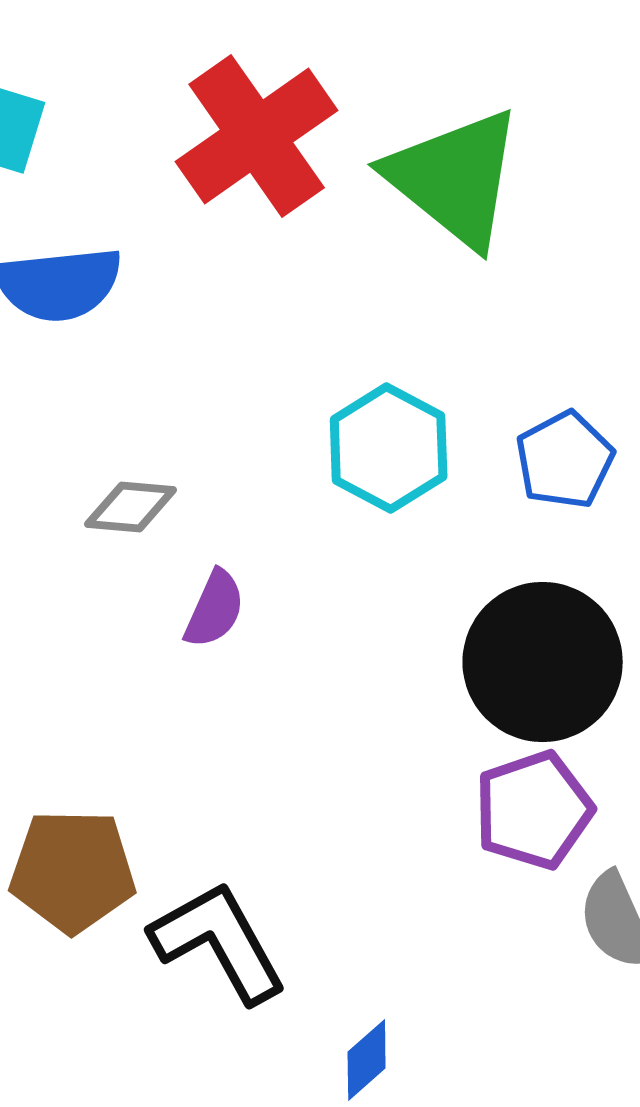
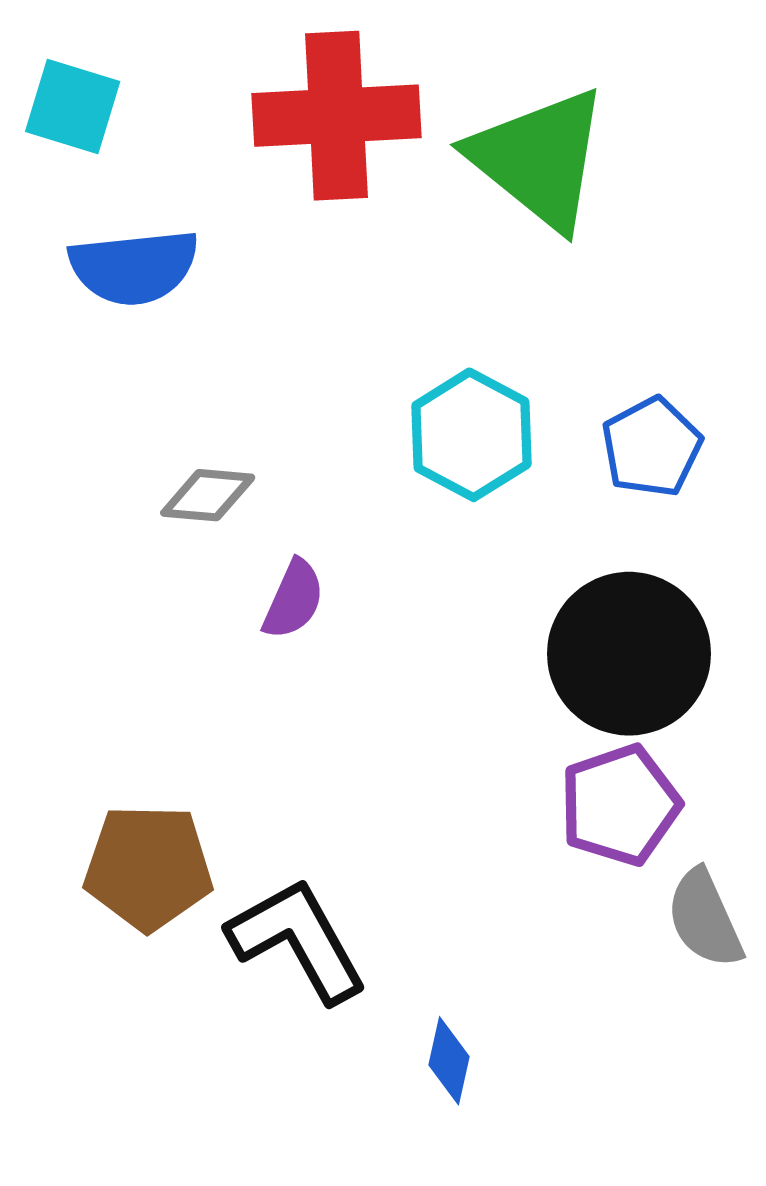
red cross: (257, 136) -> (337, 116), turned 32
blue diamond: (367, 1060) -> (449, 1061), turned -36

